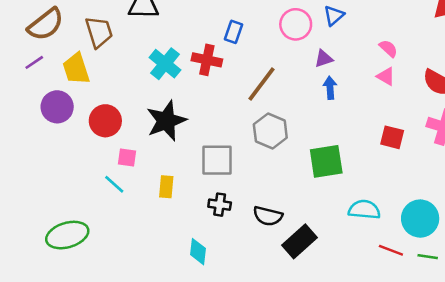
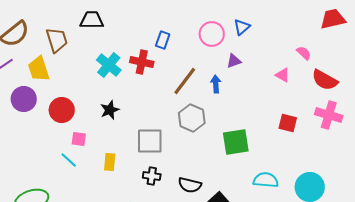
pink semicircle: (388, 48) -> (304, 53), moved
blue arrow: (330, 88) -> (216, 84), moved
black star: (166, 121) -> (110, 110), size x0.6

